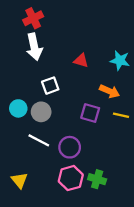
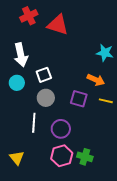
white arrow: (34, 47) -> (21, 55), moved
red triangle: (81, 60) -> (58, 25), moved, size x1.6
cyan circle: (18, 108) -> (17, 83), moved
gray circle: (41, 112) -> (46, 98), moved
white line: (39, 140) -> (34, 123), turned 66

